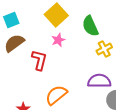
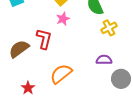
brown semicircle: (14, 43) -> (19, 49), moved
purple semicircle: (99, 81) -> (104, 60), size x0.7

